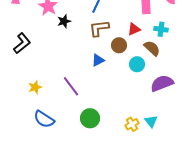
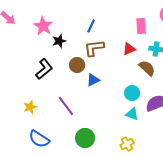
black L-shape: (22, 43) -> (44, 69), moved
brown circle: (119, 45) -> (77, 65), moved
cyan circle: (137, 64) -> (132, 93), moved
cyan triangle: (151, 121) -> (132, 114), moved, turned -32

